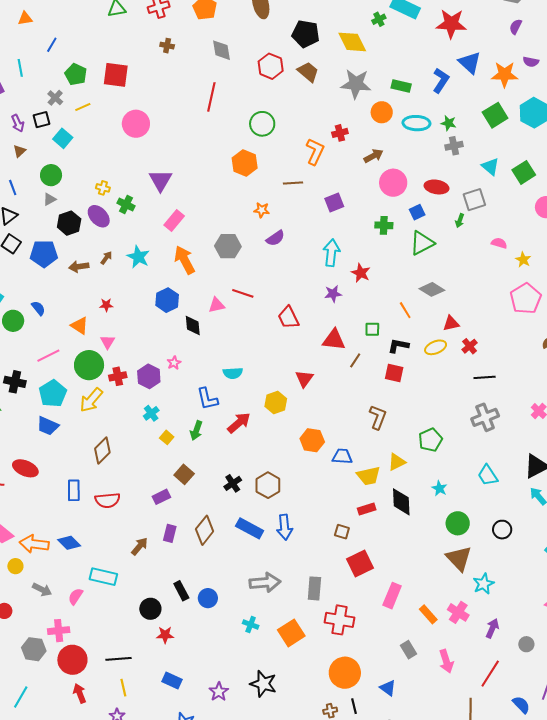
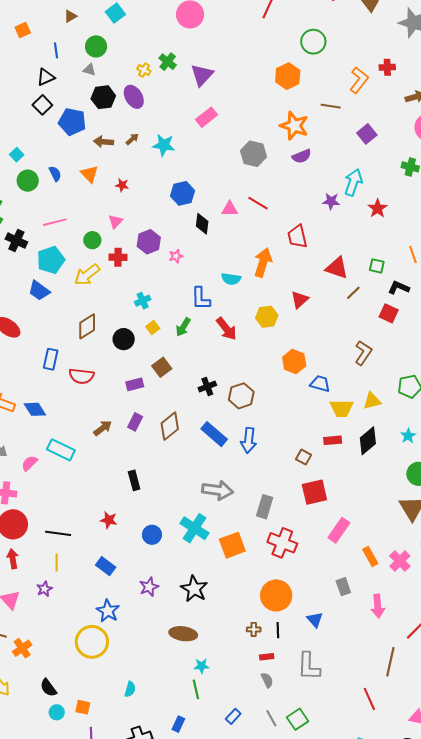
gray triangle: (50, 199) -> (89, 70), turned 32
purple square: (334, 202) -> (367, 134), turned -30
green cross: (126, 204) -> (168, 62), moved
orange star: (262, 210) -> (294, 126), size x1.8
cyan star: (138, 257) -> (164, 145), turned -30
orange arrow: (185, 260) -> (263, 263), moved, turned 32
purple star: (333, 294) -> (331, 201), moved
orange triangle: (80, 326) -> (89, 174), moved
green circle: (89, 365) -> (92, 240), size x0.6
purple hexagon: (149, 376) -> (149, 242), moved
red arrow: (239, 423) -> (226, 329), turned 80
black diamond: (401, 502) -> (368, 441), turned 40
blue circle: (208, 598) -> (152, 535), moved
black circle: (150, 609) -> (124, 339), moved
cyan cross: (251, 624) -> (194, 528), size x1.8

